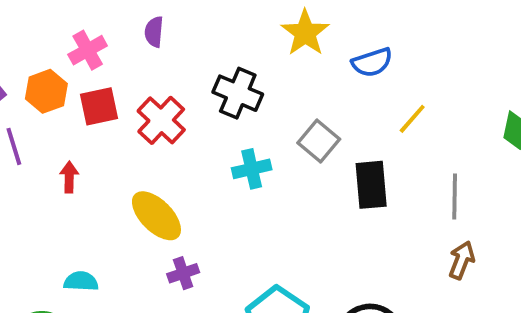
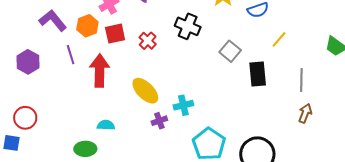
red cross: (161, 120) -> (148, 41), size x0.7
cyan cross: (252, 169) -> (183, 105), moved
red arrow: (69, 177) -> (100, 71), size x2.0

